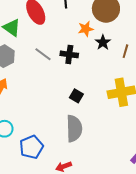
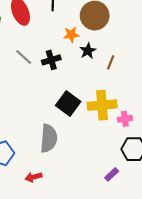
black cross: (69, 54) -> (51, 60), turned -30
black square: (76, 96) -> (68, 104), moved, size x1.6

